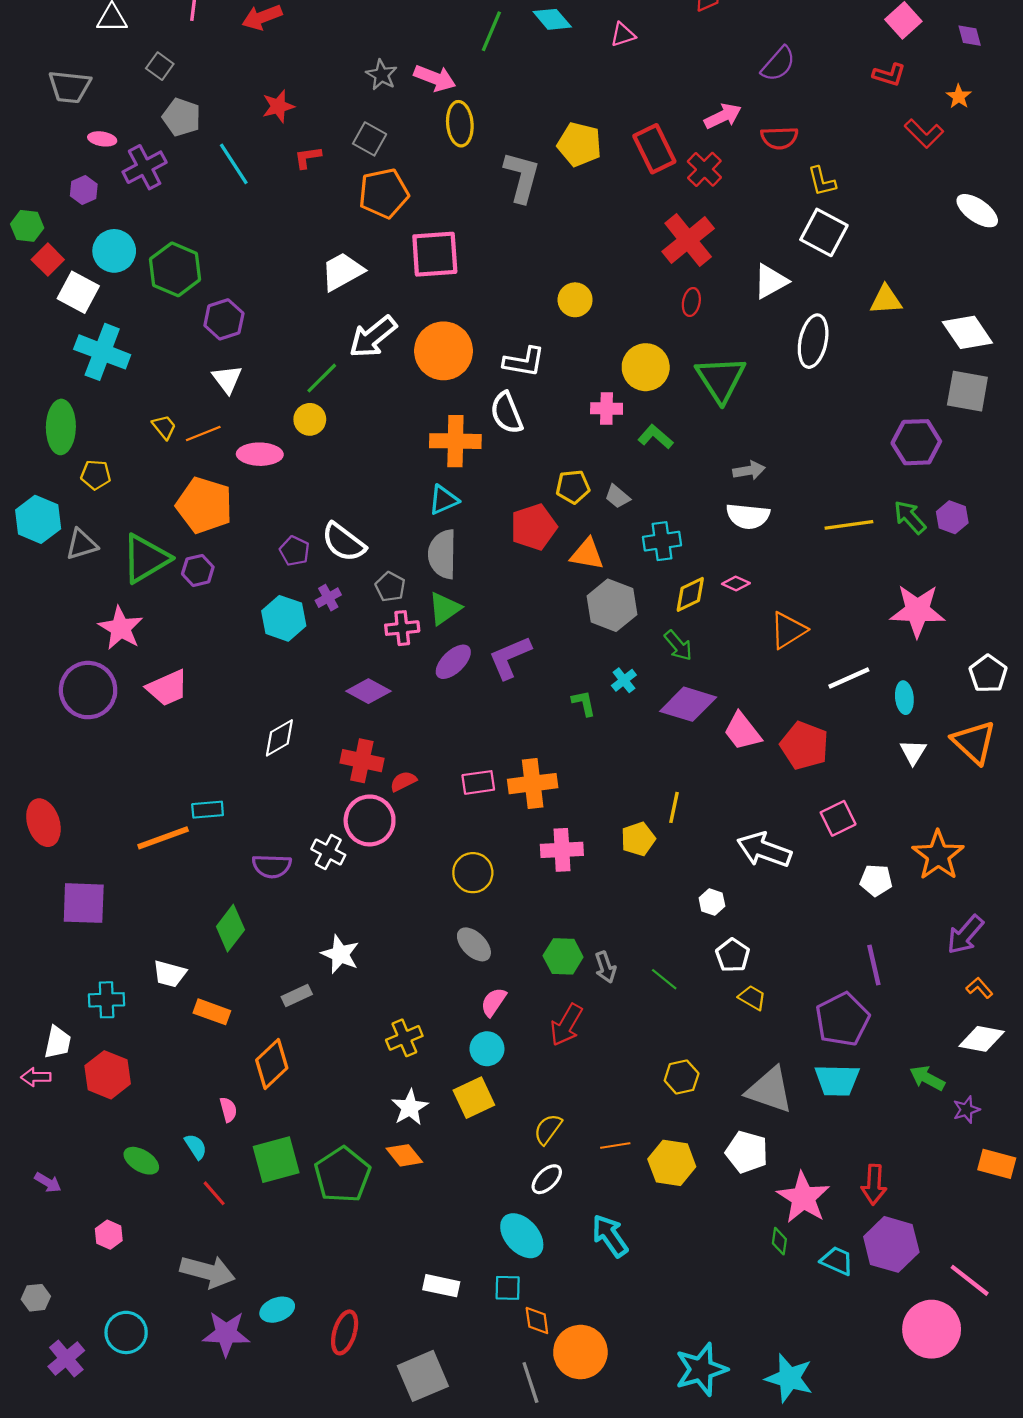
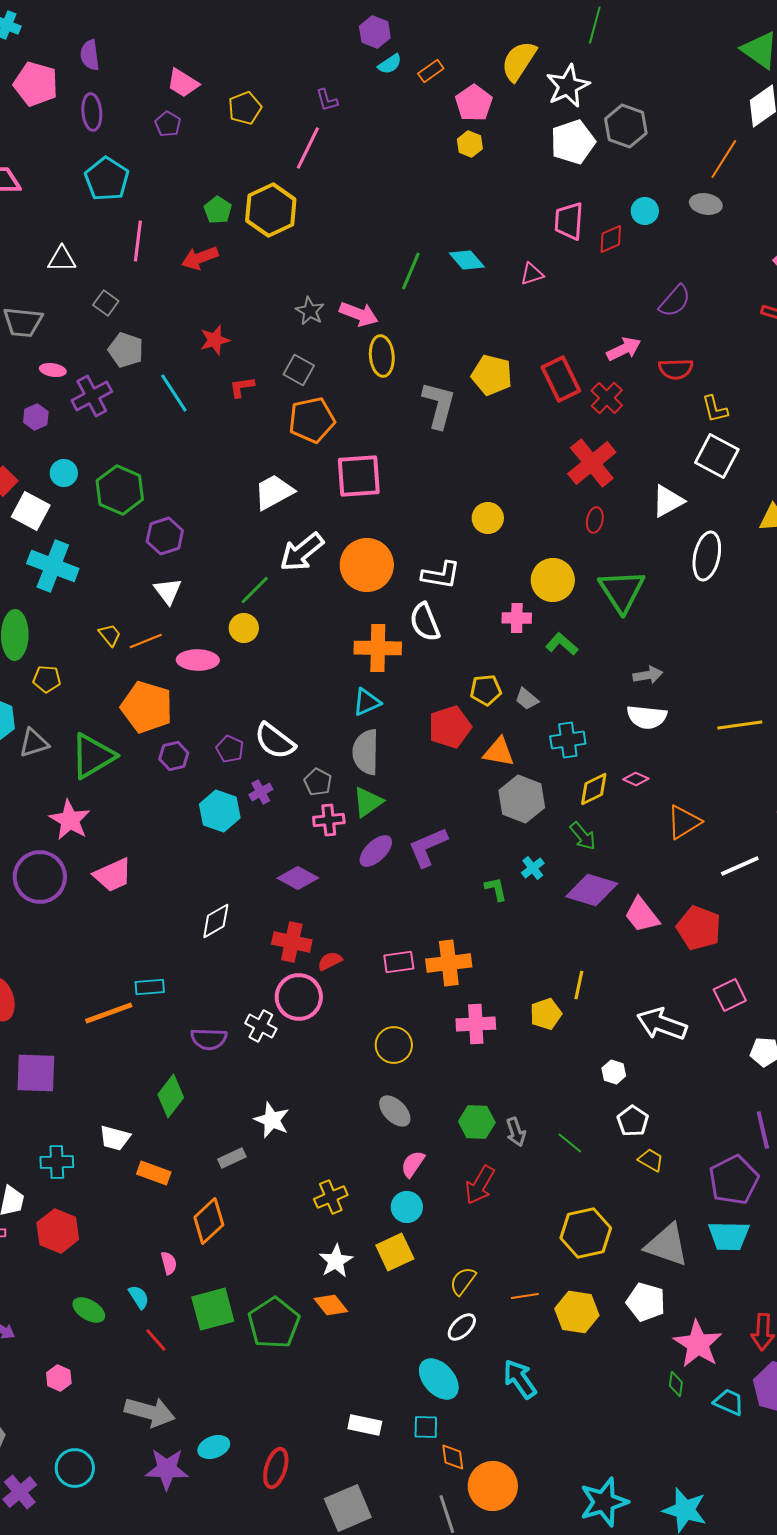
cyan circle: (114, 251) -> (64, 473), size x0.7
purple hexagon: (198, 570) -> (174, 756), moved
yellow hexagon: (682, 1077) -> (586, 1233), size x1.6

